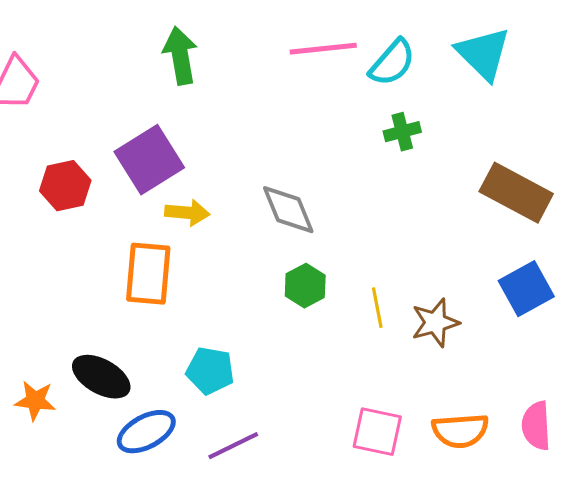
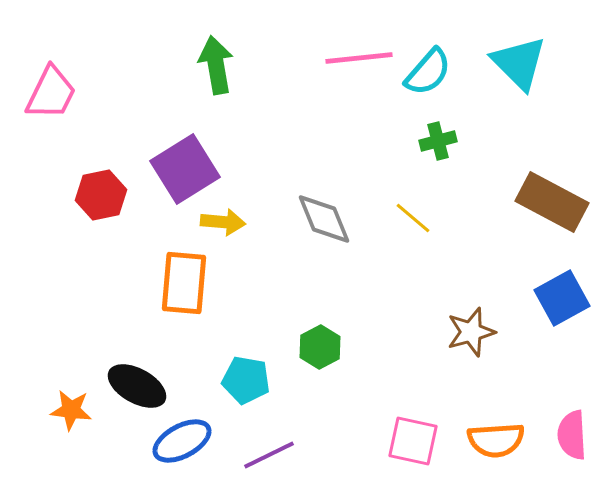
green hexagon: (305, 286) -> (320, 347), moved
yellow line: (377, 308) -> (413, 218), moved, turned -39

